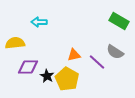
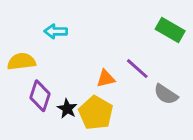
gray semicircle: (115, 52) -> (166, 94), moved
purple line: (97, 62) -> (137, 69), moved
purple diamond: (28, 67) -> (40, 96), turned -70

